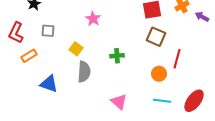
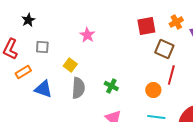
brown square: (156, 37) -> (164, 49), moved
green cross: (117, 56) -> (111, 86), moved, turned 32
blue triangle: (49, 84) -> (43, 89), moved

